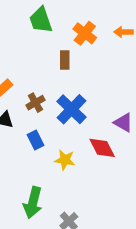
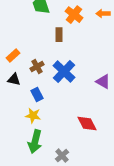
red diamond: (102, 148) -> (87, 124), moved
yellow star: (65, 160) -> (33, 116), moved

